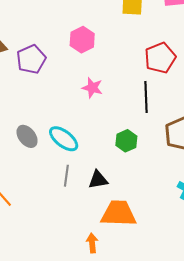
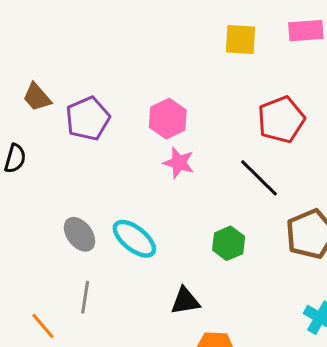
pink hexagon: (82, 40) -> (168, 119), moved
black line: (146, 97) -> (259, 178), turned -44
gray line: (66, 176) -> (85, 297), moved

